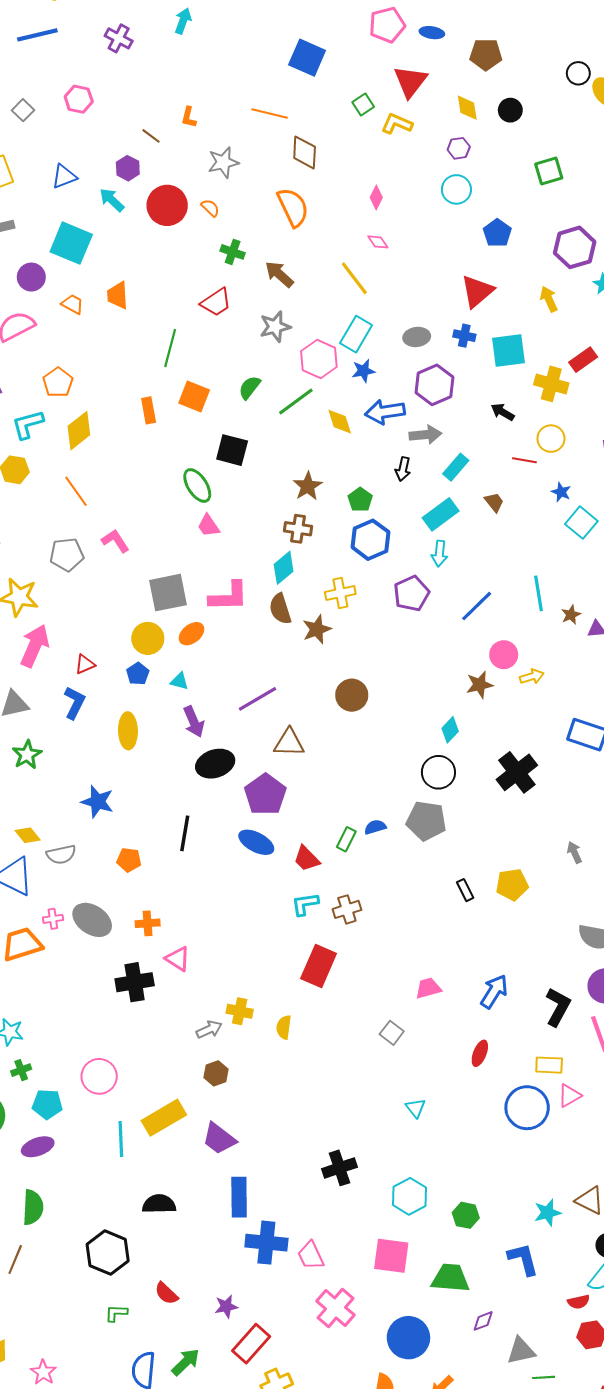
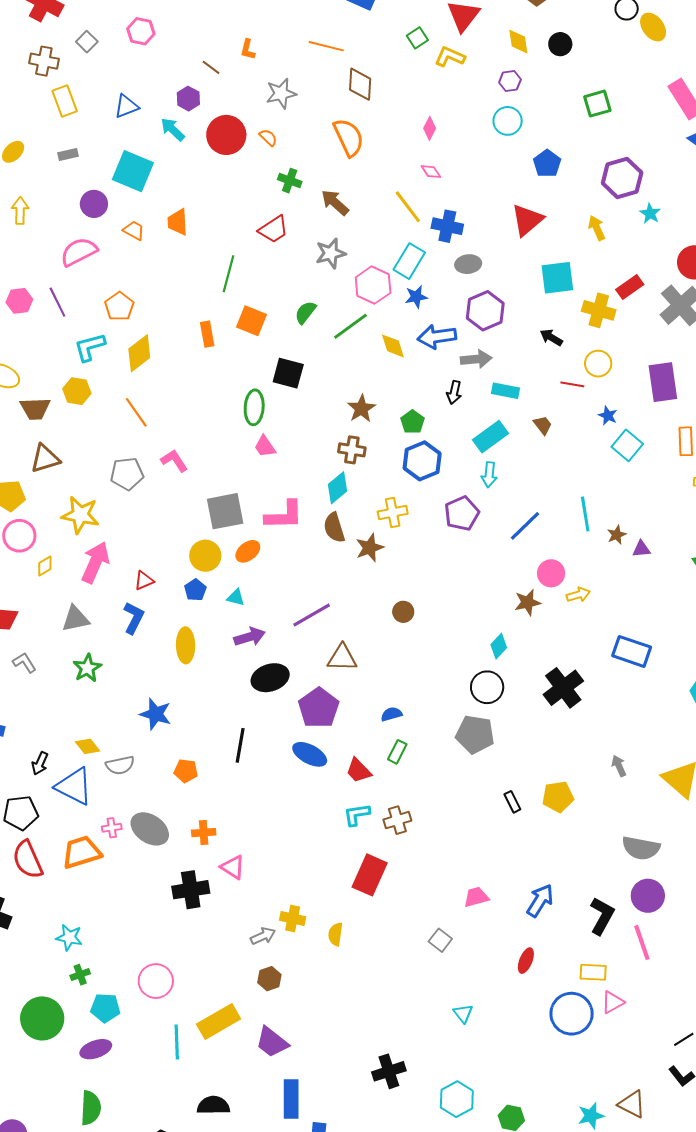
blue cross: (464, 336) -> (447, 226), moved, size x1.4
cyan rectangle: (456, 467) -> (505, 391), turned 60
green ellipse: (197, 486) -> (254, 407), turned 36
brown circle: (352, 695) -> (403, 612), size x0.7
purple arrow: (194, 722) -> (250, 637), turned -84
blue semicircle: (375, 827) -> (391, 714), moved

